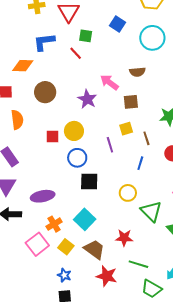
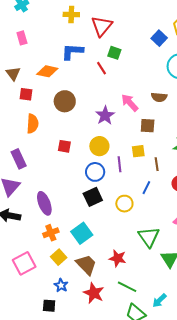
blue square: (117, 24) -> (159, 38), moved
yellow circle: (74, 131) -> (99, 146), moved
blue circle: (77, 158) -> (95, 172), moved
black square: (89, 182) -> (93, 197), turned -36
yellow circle: (128, 193) -> (124, 204), moved
purple ellipse: (43, 196) -> (44, 203), turned 70
pink square: (37, 244) -> (24, 263), moved
blue star: (64, 275) -> (61, 285), moved

